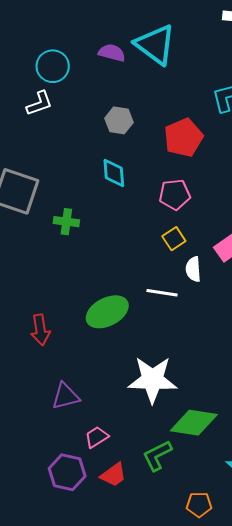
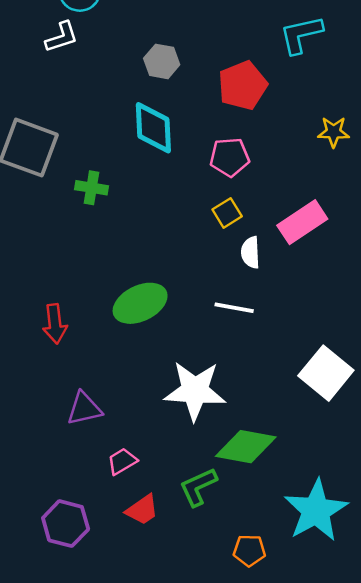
cyan diamond: (114, 173) -> (153, 128), size x1.4
white line: (162, 293) -> (234, 308), moved
purple hexagon: (67, 472) -> (66, 524), moved

